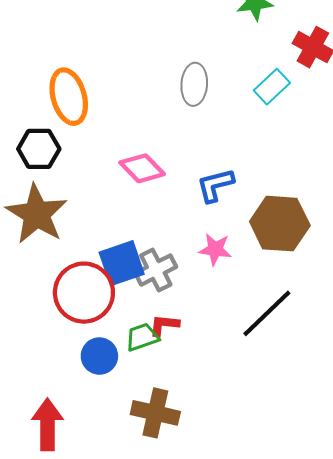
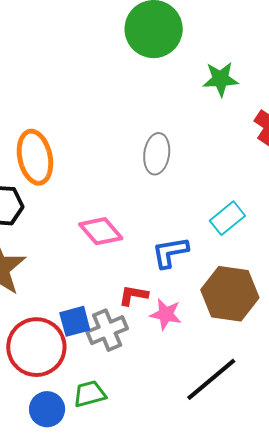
cyan rectangle: (272, 87) -> (227, 218), moved
blue square: (122, 263) -> (75, 321), size x0.7
red L-shape: (164, 325) -> (133, 295), moved

